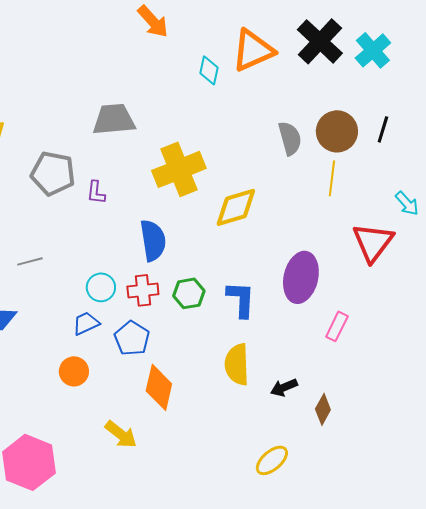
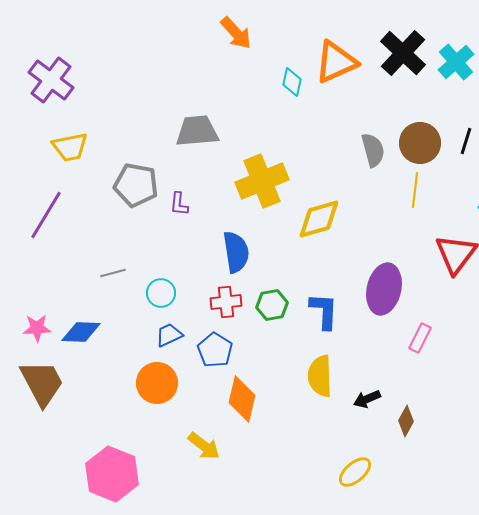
cyan circle: (101, 287) -> (161, 293), moved
orange circle: (74, 371) -> (157, 383), size x1.4

